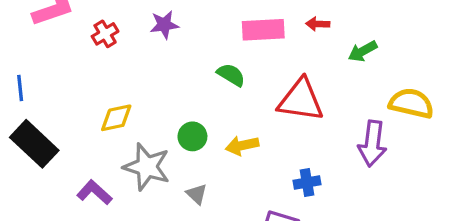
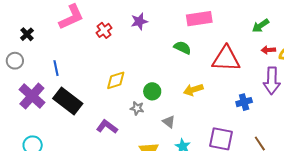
red arrow: (318, 24) -> (268, 50), moved
green circle: (192, 136) -> (152, 91), moved
gray star: (147, 167) -> (137, 108), size x0.5
blue cross: (307, 182) -> (244, 102), moved

